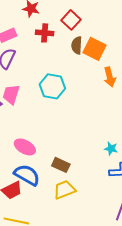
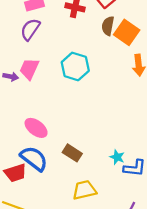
cyan star: (111, 149) -> (117, 157), moved
yellow trapezoid: (64, 190) -> (84, 190), moved

